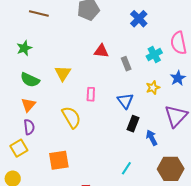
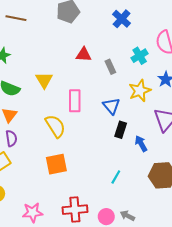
yellow star: (153, 88) -> (140, 91), size x1.5
pink rectangle: (91, 94) -> (75, 101), size x1.5
orange square: (59, 160) -> (56, 164), moved

